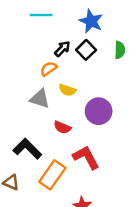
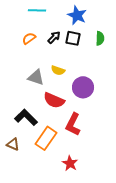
black square: (86, 50) -> (73, 38), turned -35
orange semicircle: (49, 69) -> (29, 38), moved
red semicircle: (62, 127) -> (54, 100), size x1.5
red L-shape: (86, 157) -> (73, 124), turned -125

